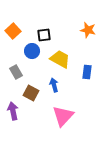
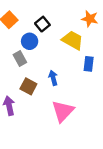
black square: (44, 35) -> (42, 24), turned -32
yellow trapezoid: (60, 59) -> (73, 40), moved
gray rectangle: (16, 72) -> (20, 58), moved

